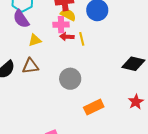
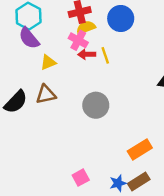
yellow semicircle: (68, 15) -> (86, 27), turned -42
pink cross: (61, 25) -> (78, 40), turned 35
orange rectangle: (94, 107) -> (140, 149), moved

